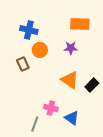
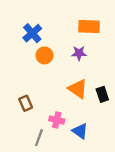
blue cross: (29, 30) -> (32, 33), turned 36
brown rectangle: (23, 64) -> (26, 103), moved
black rectangle: (92, 85) -> (102, 94), turned -64

